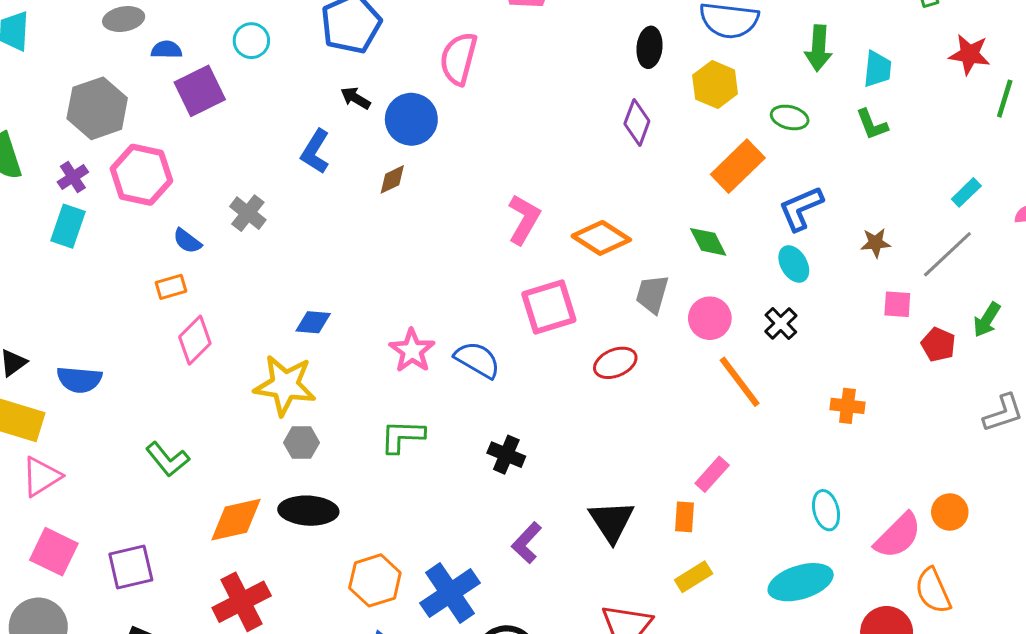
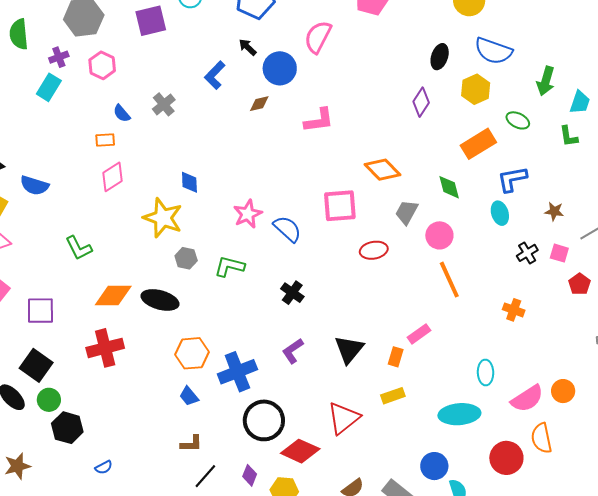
pink hexagon: (141, 175) -> (102, 65), size x0.7
pink L-shape: (524, 219) -> (319, 120), moved, turned 40
blue diamond: (313, 322) -> (189, 182), turned 70
black cross: (781, 323) -> (527, 253), moved
gray hexagon: (301, 443) -> (186, 258), moved

